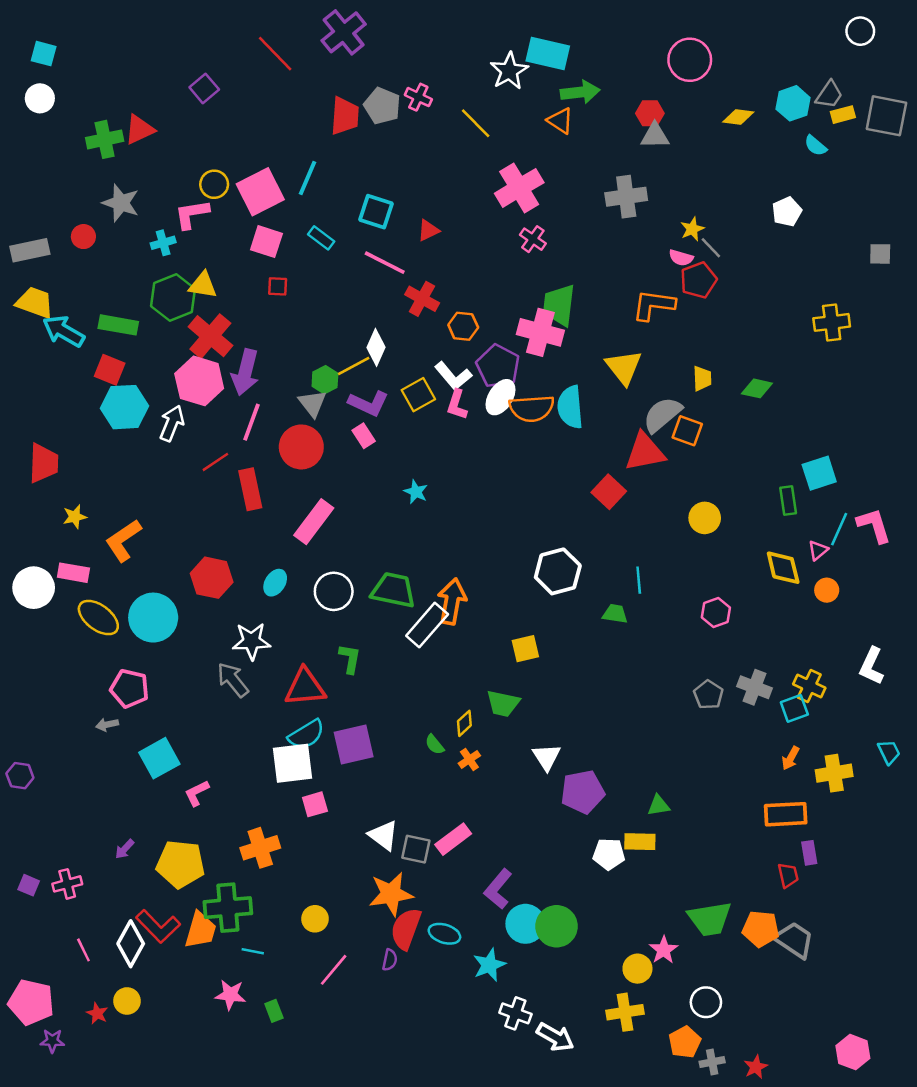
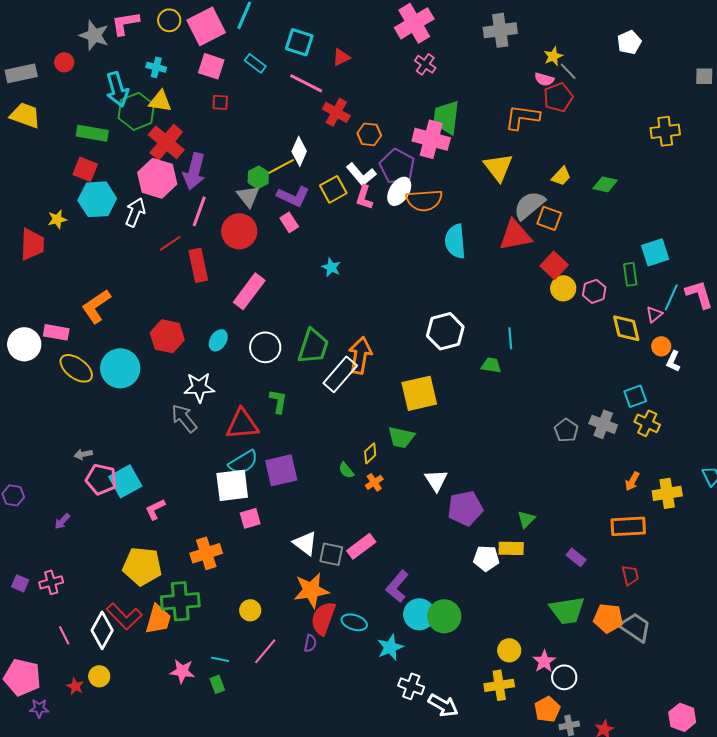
pink L-shape: (192, 214) -> (125, 23), moved
cyan cross: (163, 243) -> (156, 67), moved, turned 30
cyan arrow: (63, 331) -> (117, 89), moved, turned -136
yellow trapezoid: (702, 378) -> (561, 176), turned 45
cyan semicircle: (570, 407) -> (455, 241), moved
red square: (609, 492) -> (554, 265), moved
yellow star: (75, 517) -> (57, 219), moved
green trapezoid: (393, 590) -> (313, 346), turned 96
pink hexagon: (716, 613) -> (594, 291), moved
yellow square: (525, 649) -> (419, 393), size x1.6
white L-shape: (872, 666) -> (673, 361), moved, size x0.7
pink pentagon: (129, 688) -> (101, 479), moved
cyan square: (794, 708) -> (635, 396), moved
green triangle: (659, 806) -> (526, 519), turned -36
purple arrow: (125, 849) -> (62, 521), moved
purple rectangle: (809, 853) -> (576, 557), moved, turned -42
pink star: (664, 950) -> (544, 661), moved
cyan line: (253, 951) -> (220, 659), moved

